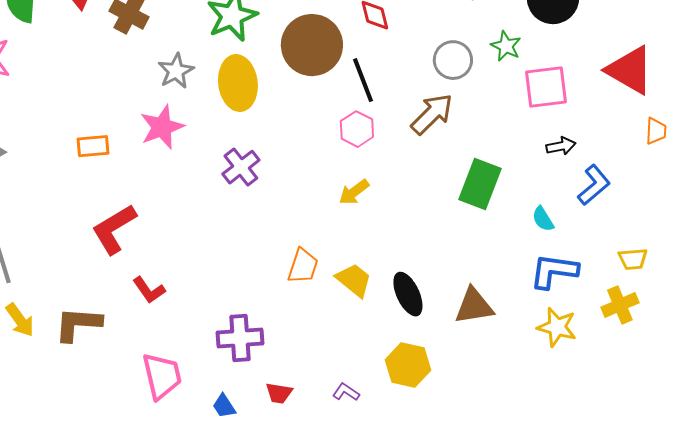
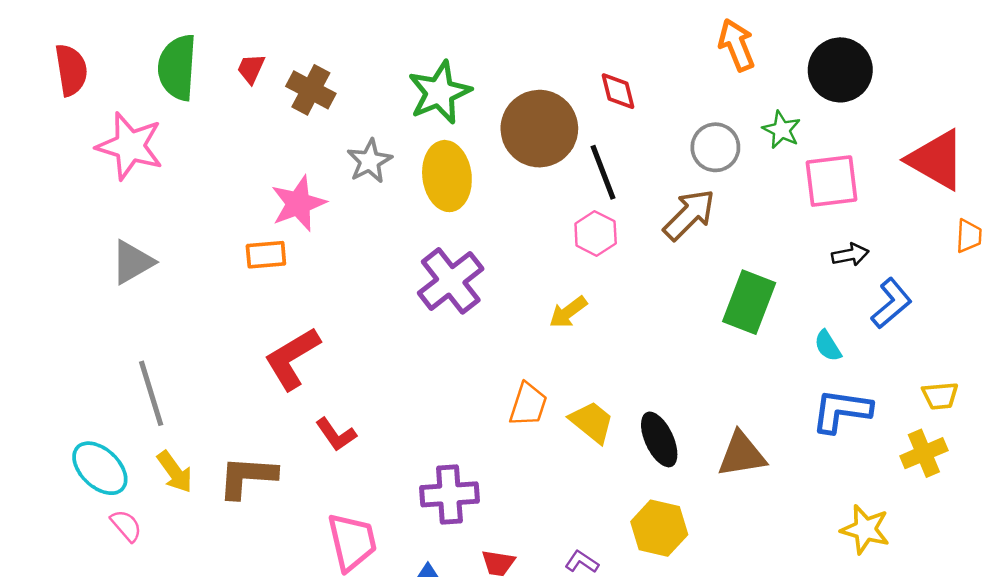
pink star: (162, 127) -> (298, 204), moved
purple cross: (241, 167) -> (451, 281), size x1.4
yellow arrow: (354, 192) -> (568, 312), moved
yellow star: (557, 327) -> (865, 529), moved

